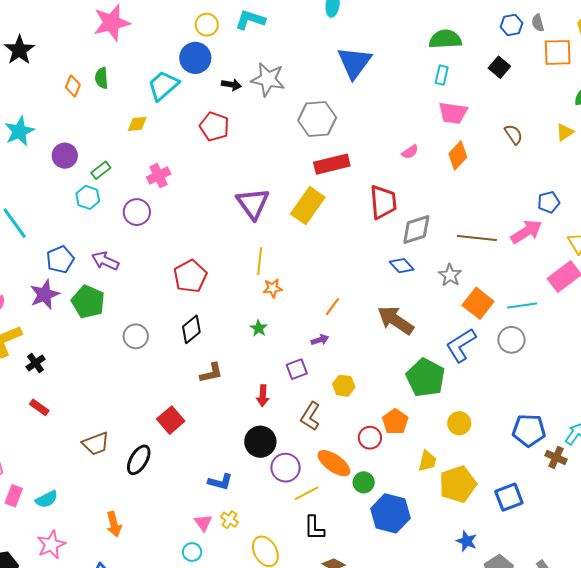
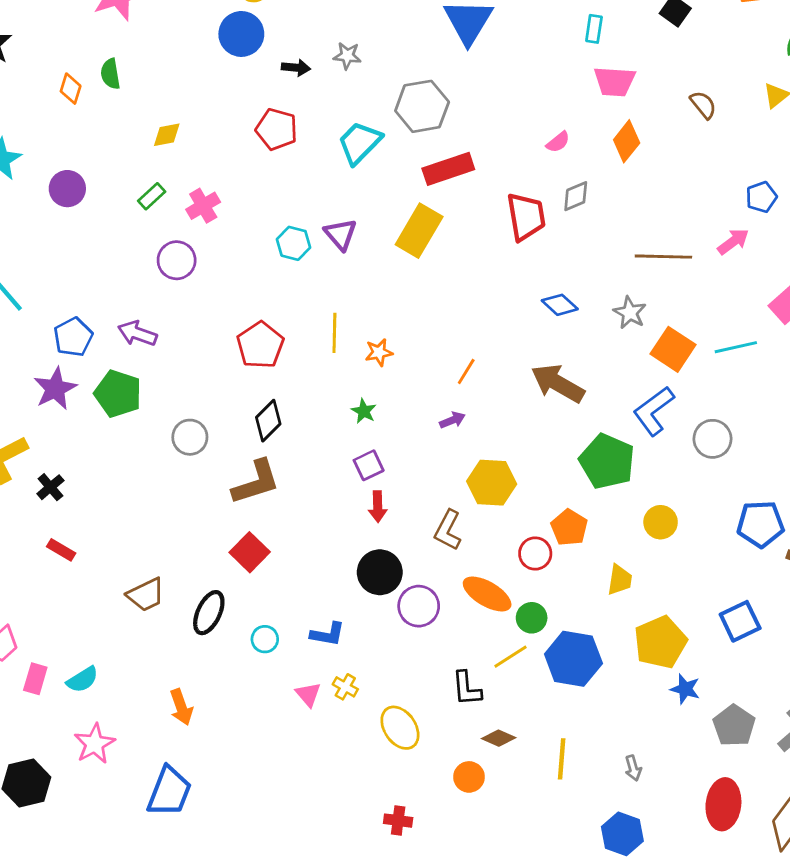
gray star: (268, 79) -> (347, 56), size x0.6
cyan trapezoid: (163, 86) -> (360, 143), moved
green rectangle: (101, 170) -> (152, 196), moved
cyan hexagon: (88, 197) -> (294, 243), moved
purple triangle: (253, 204) -> (341, 234), size x0.7
gray diamond: (416, 230) -> (576, 196), moved, size x0.7
pink arrow: (526, 232) -> (733, 242), size x0.7
yellow line: (260, 261) -> (334, 333), moved
gray circle: (511, 340) -> (712, 439), moved
purple square: (297, 369) -> (369, 465), moved
brown L-shape: (211, 373) -> (256, 482), moved, size x1.5
yellow hexagon: (344, 386) -> (492, 483), size x1.5
yellow pentagon: (458, 484) -> (660, 642), moved
yellow line: (307, 493) -> (511, 657), moved
cyan circle: (192, 552) -> (265, 639), moved

